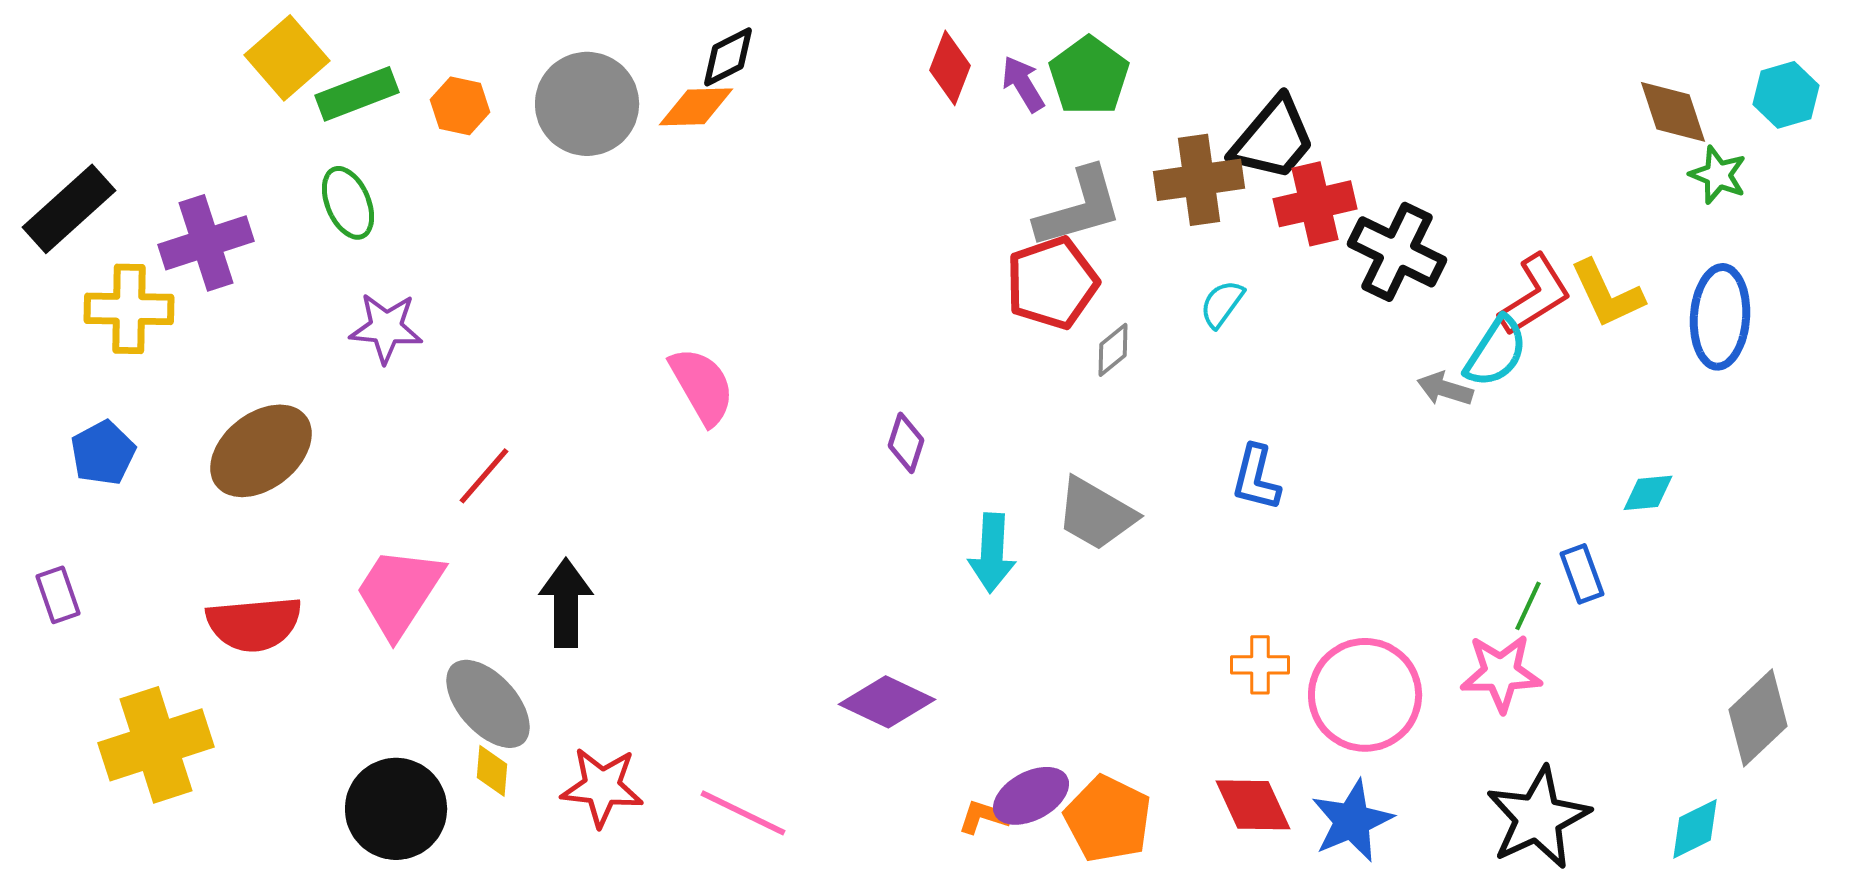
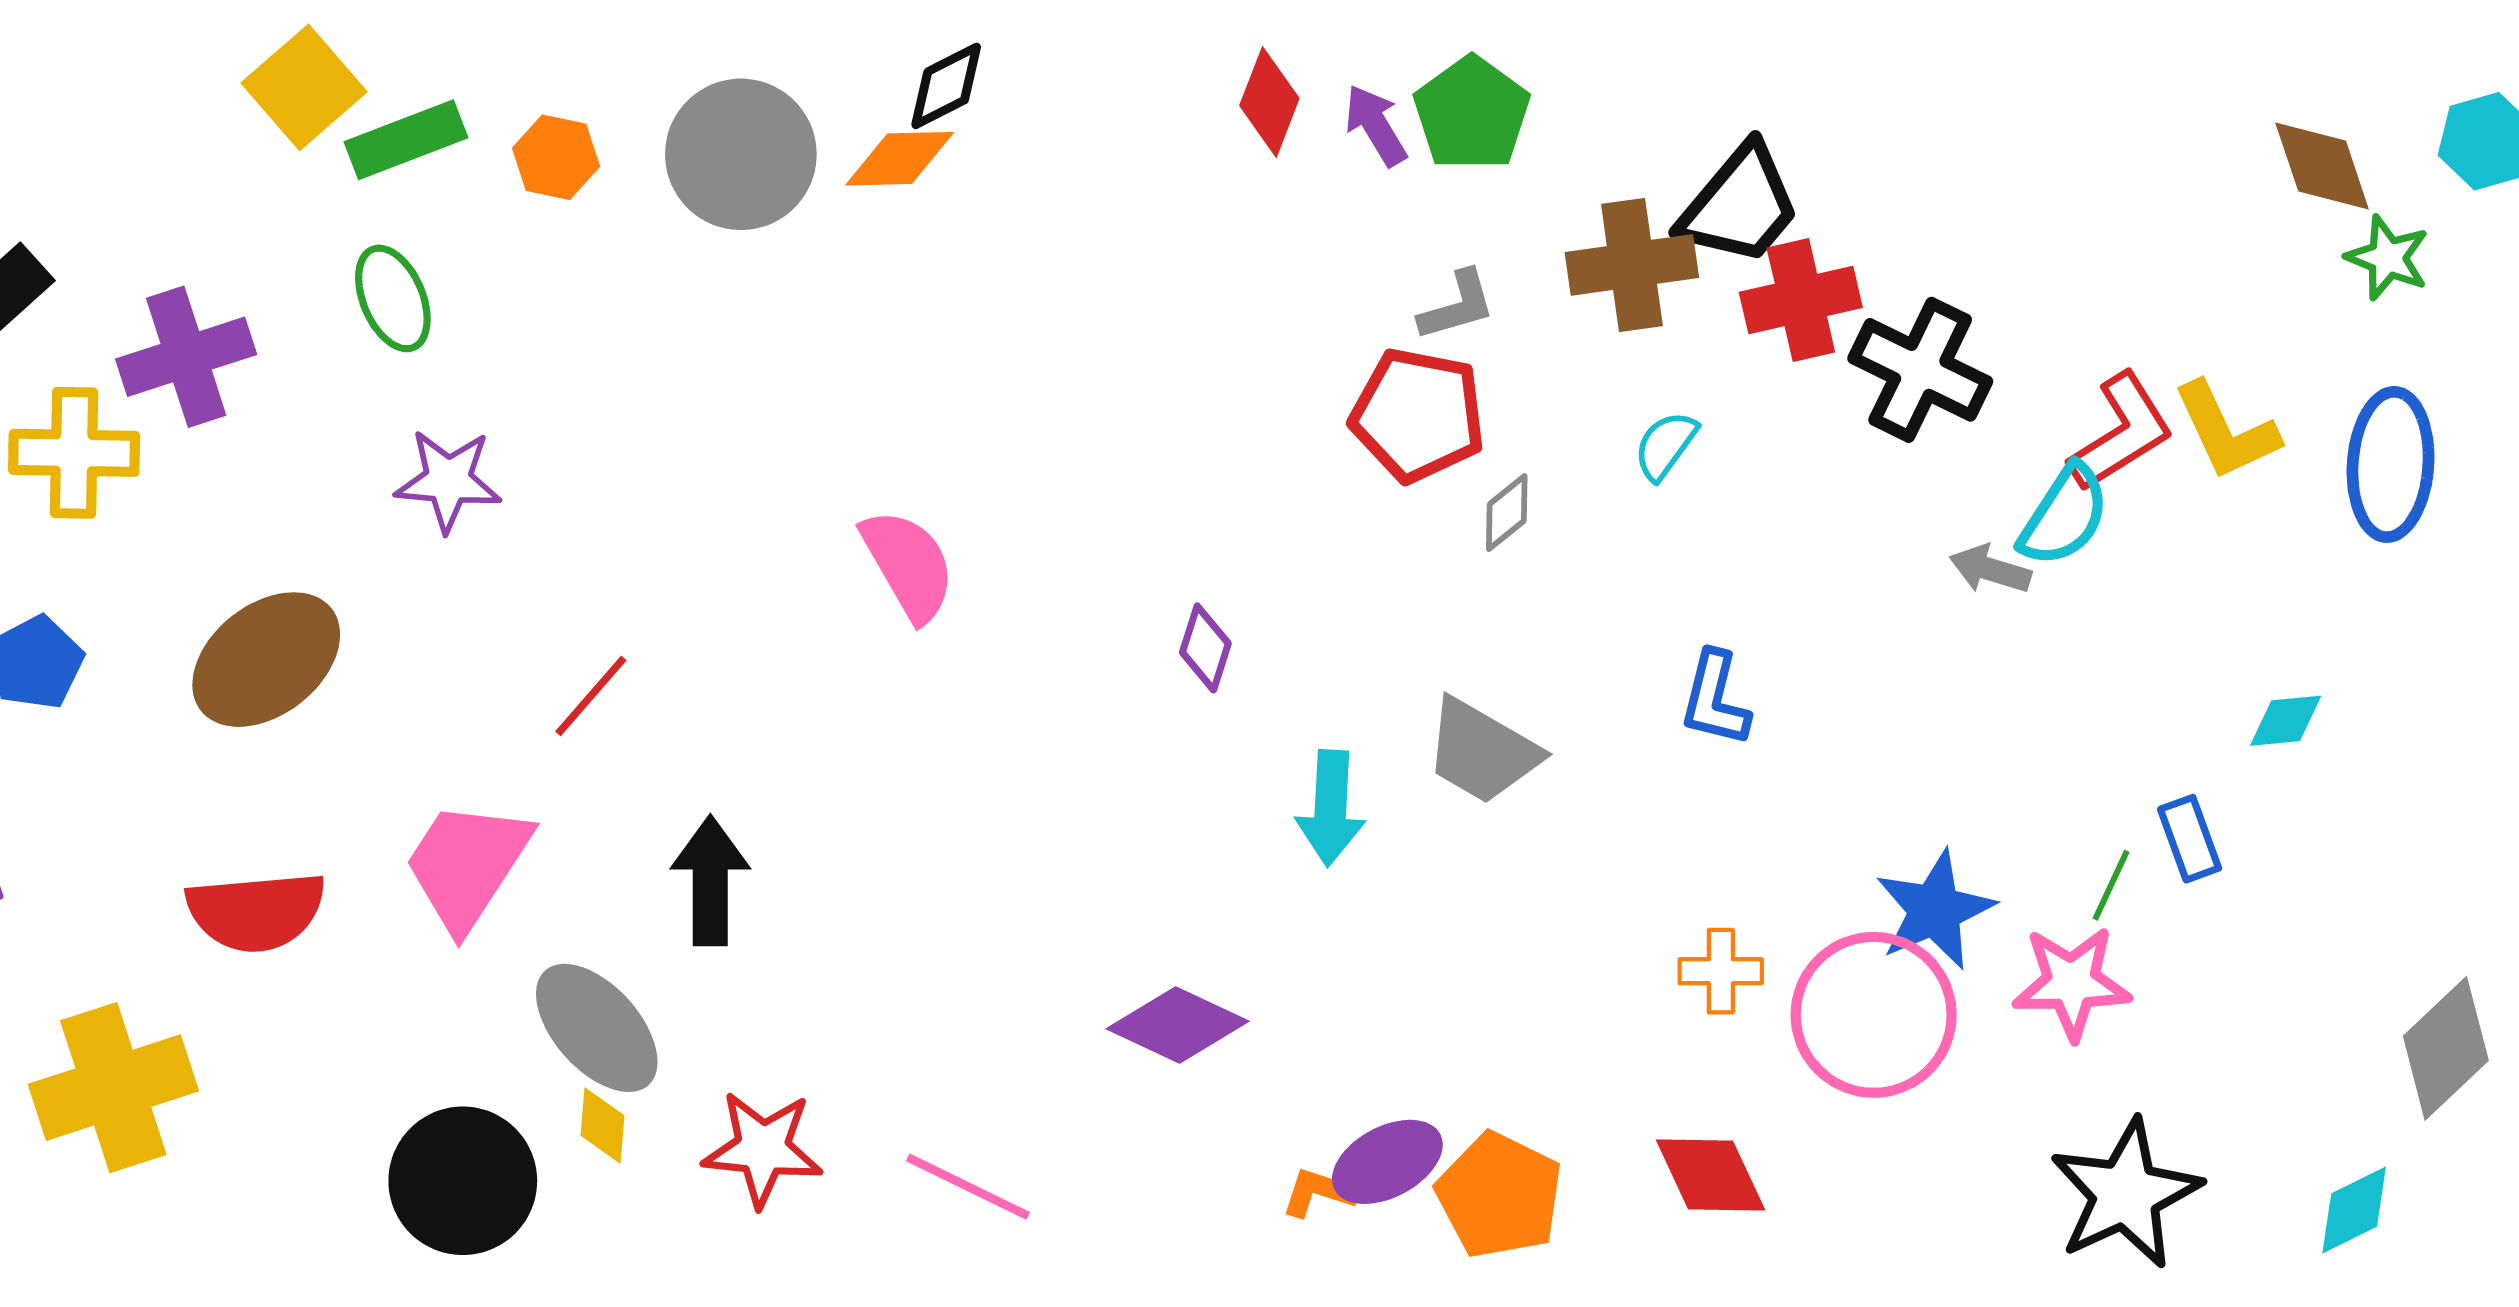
gray L-shape: (1079, 208) -> (1457, 306), size x0.6
red pentagon: (1052, 283) -> (1418, 415), turned 30
blue star: (1352, 821) -> (1935, 910), moved

